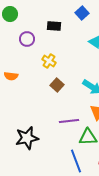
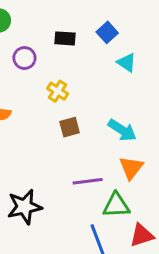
blue square: (82, 13) -> (107, 32), moved
brown square: (57, 85) -> (70, 127), turned 32

